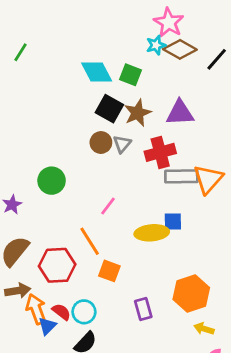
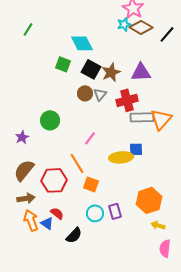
green square: (131, 75) -> (63, 64), moved
orange arrow: (36, 309) -> (31, 220), moved
cyan circle: (84, 312) -> (95, 213), moved
blue triangle: (47, 326) -> (47, 223), turned -40

